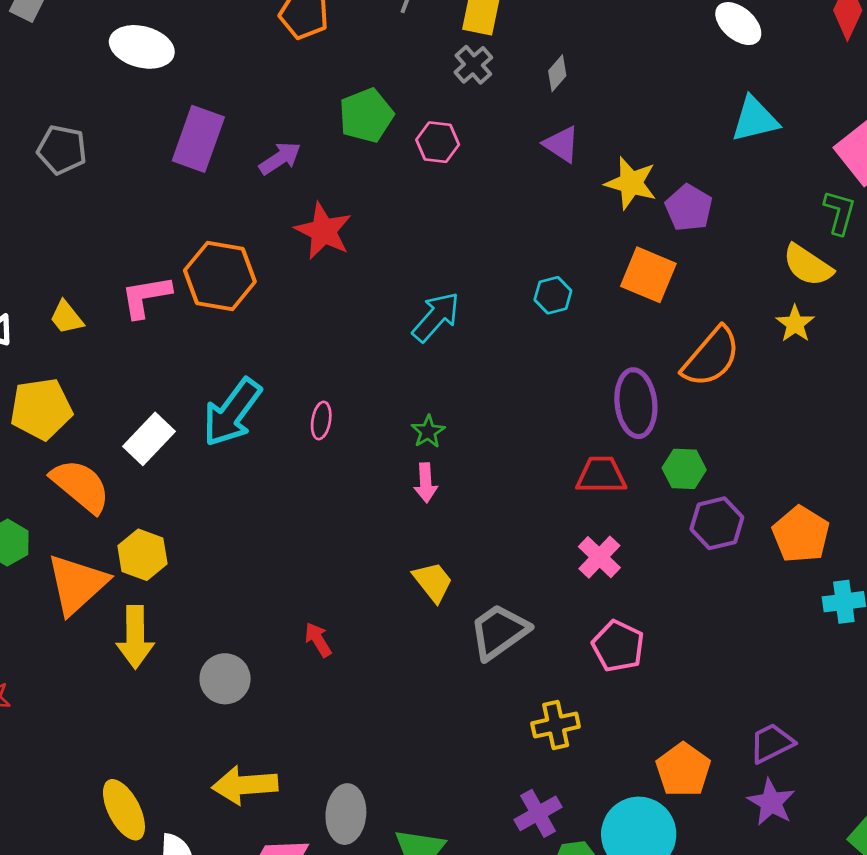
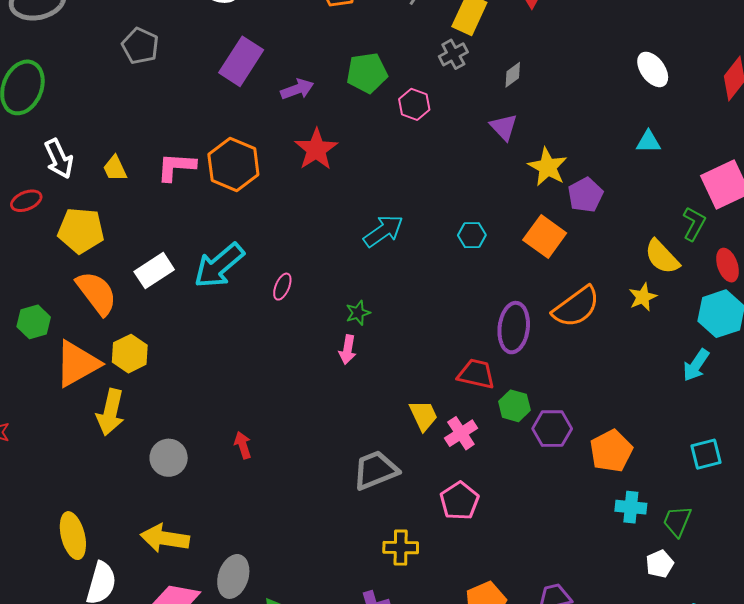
cyan triangle: (755, 119) -> (648, 142), size x0.7
green hexagon: (684, 469) -> (514, 406), moved
yellow trapezoid: (433, 582) -> (423, 416), moved

